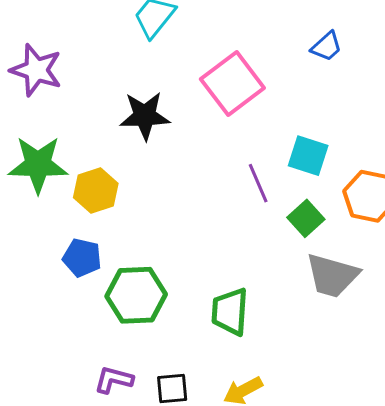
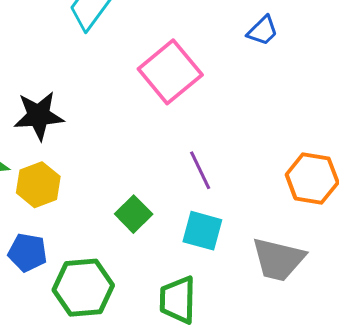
black star: (145, 116) -> (39, 116), moved
cyan square: (308, 156) -> (202, 231), moved
green square: (306, 218) -> (134, 214), moved

